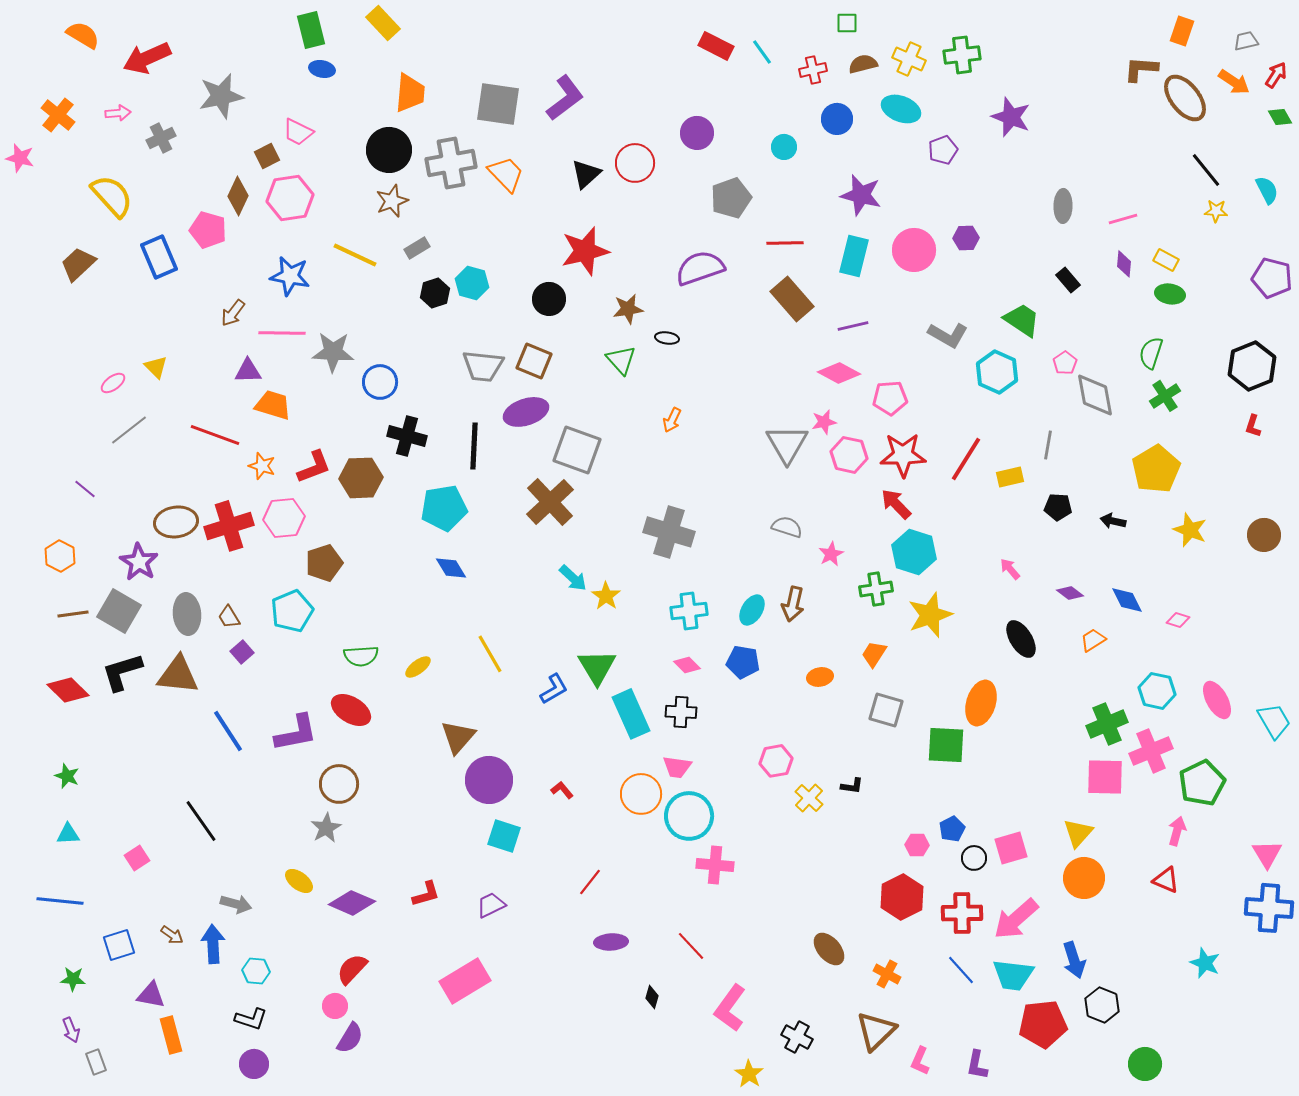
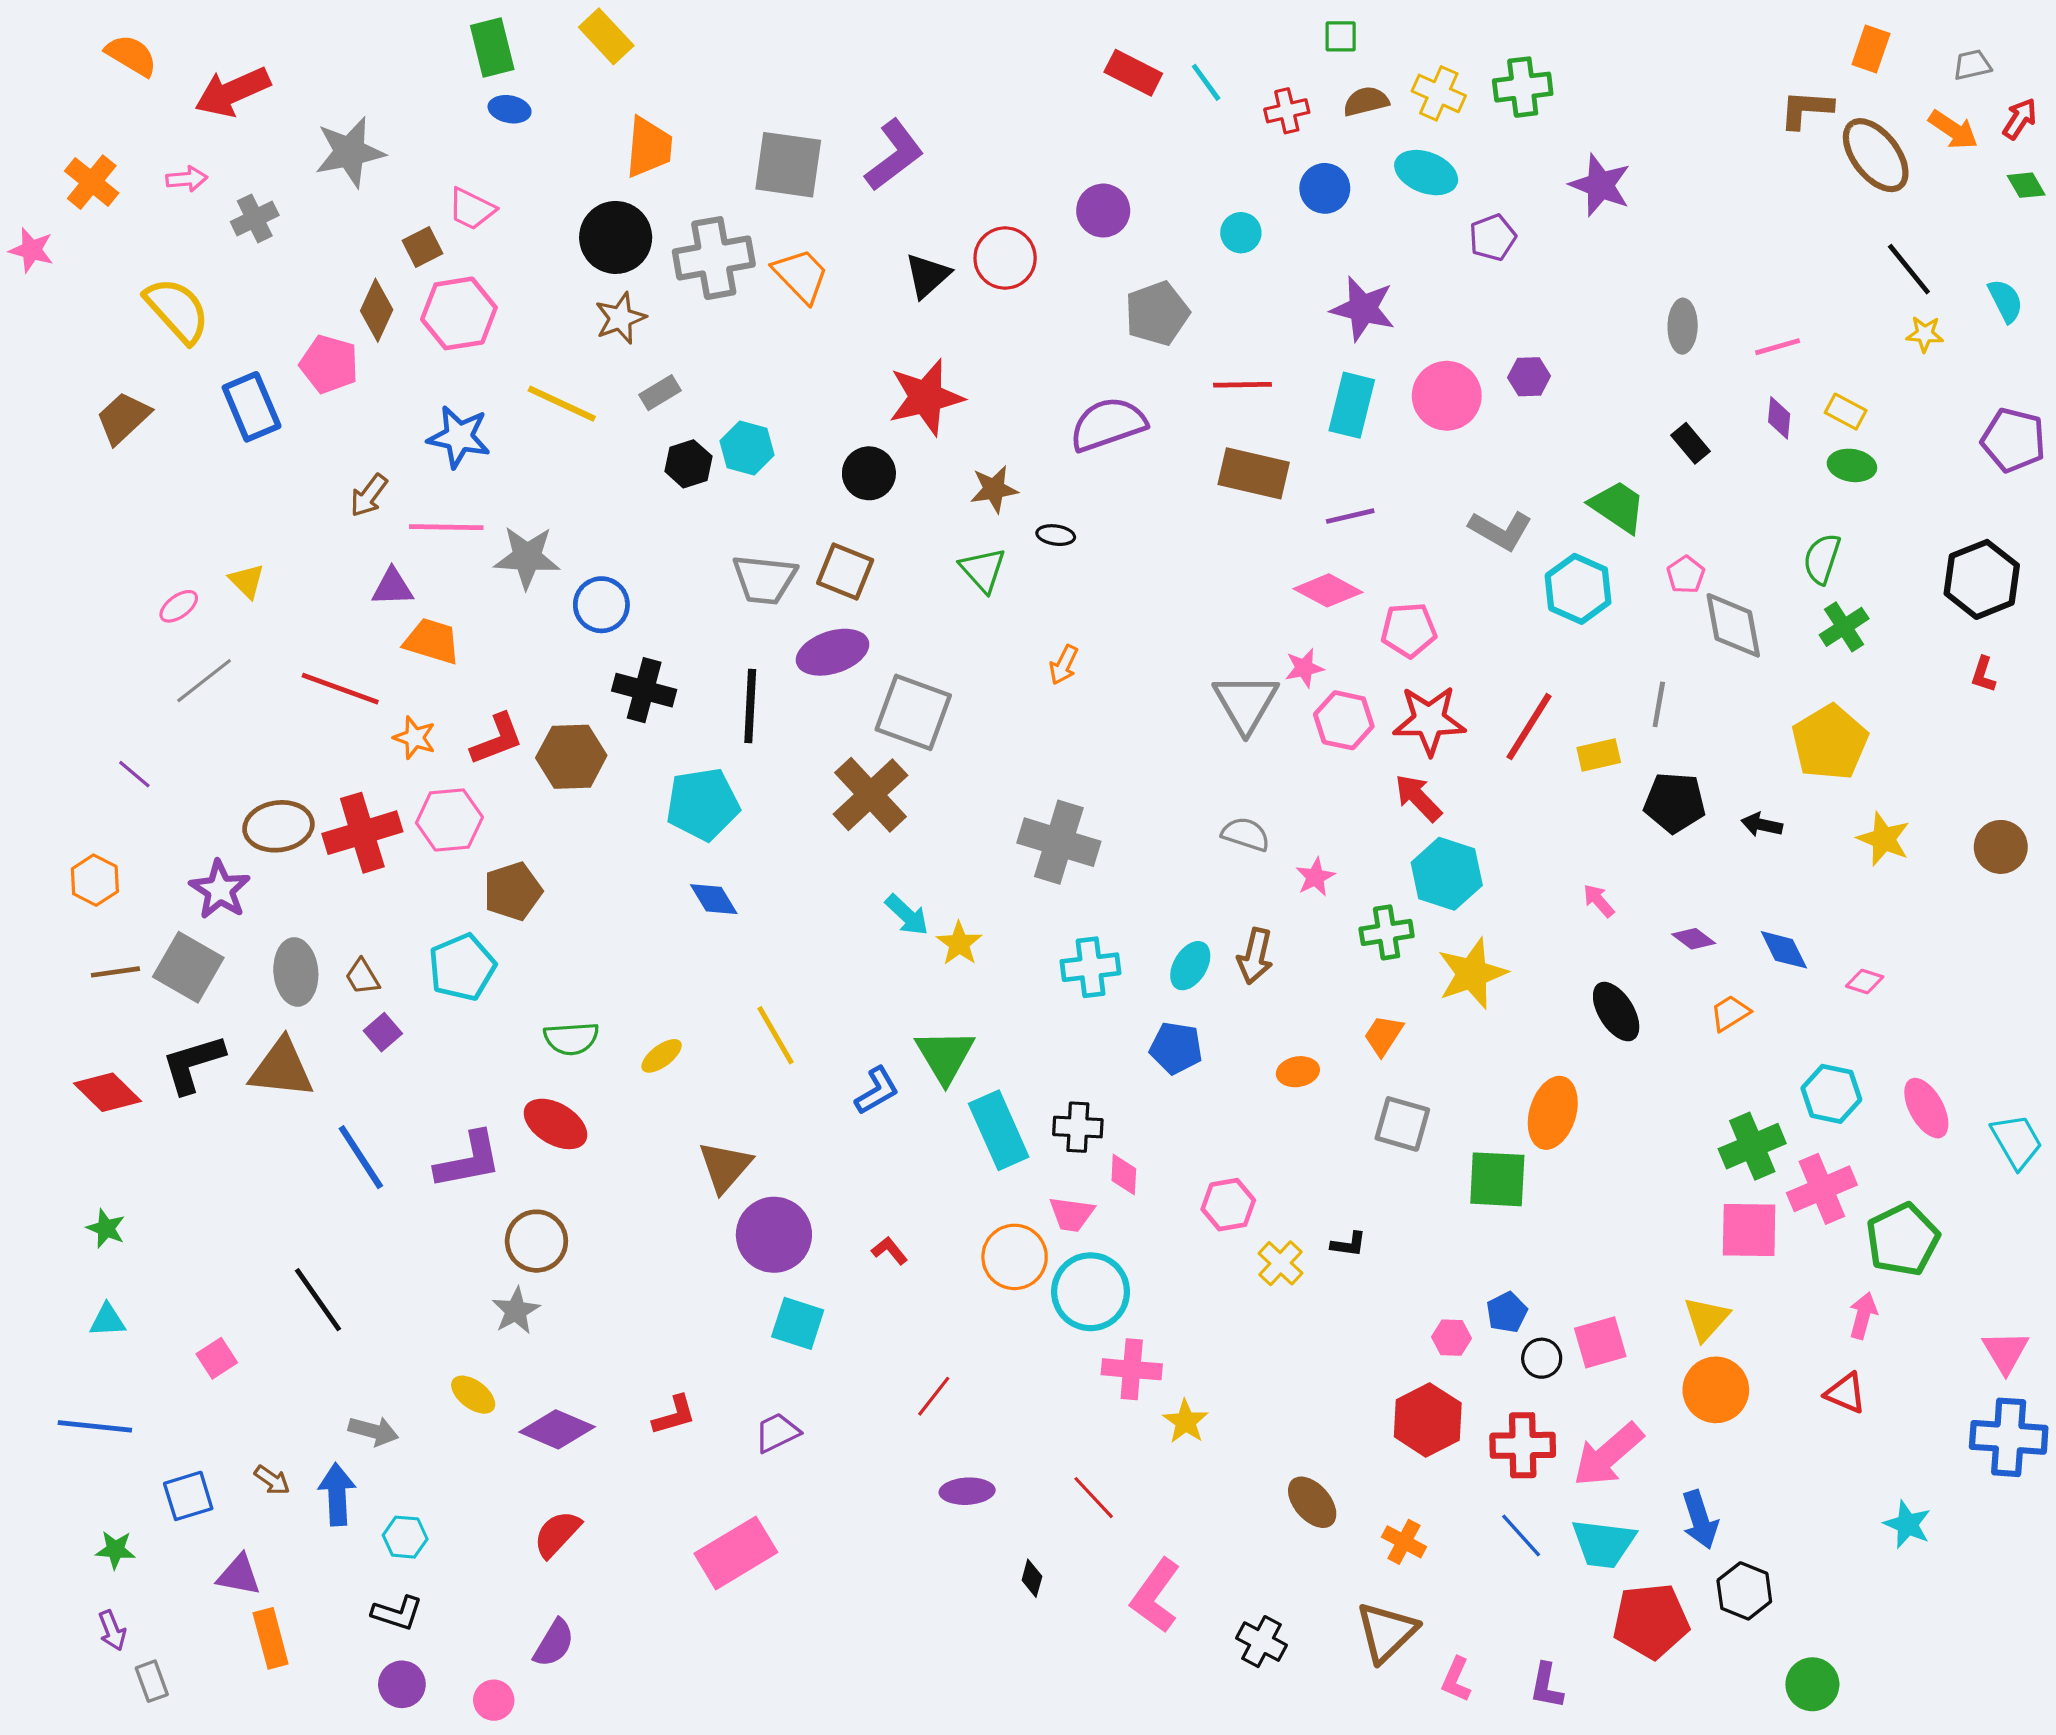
brown rectangle: (792, 299) -> (1254, 473), turned -36
black pentagon: (1058, 507) -> (1675, 803), size x1.4
pink diamond: (687, 665) -> (1124, 1175), moved, turned 48
pink circle: (335, 1006) -> (494, 1700), moved
yellow star: (749, 1074) -> (1186, 1422), moved

